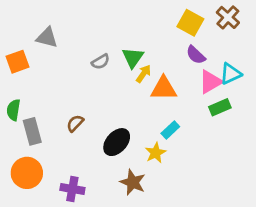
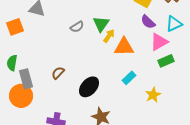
cyan triangle: (231, 74) -> (174, 24), moved
yellow star: (156, 153) -> (153, 95), moved
orange circle: (27, 173) -> (21, 96), moved

